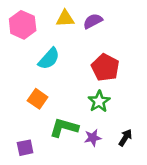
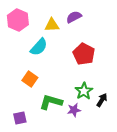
yellow triangle: (65, 19) -> (52, 25), moved
green star: (99, 101) -> (84, 91), moved
black arrow: (125, 138) -> (102, 100), moved

